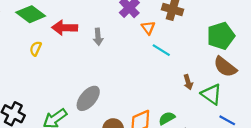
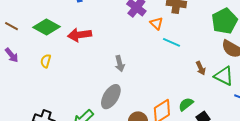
gray arrow: (98, 37) -> (120, 64), moved
yellow semicircle: (36, 49) -> (46, 61), moved

